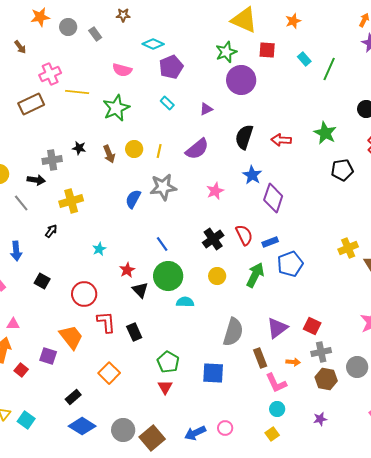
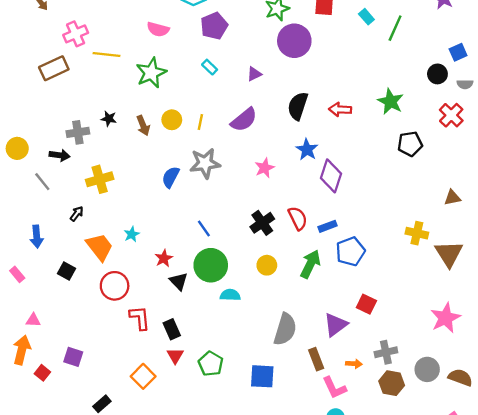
yellow cross: (348, 248) -> (417, 233), turned 36
red square: (312, 326) -> (366, 304), moved
orange trapezoid: (71, 337) -> (100, 247), moved
red triangle: (165, 387) -> (175, 356), moved

